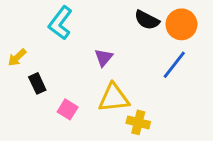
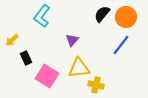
black semicircle: (147, 20) -> (102, 14), turned 102
pink square: (68, 109) -> (47, 76), size x1.6

